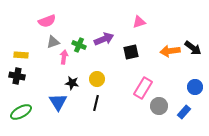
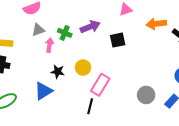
orange arrow: (170, 51) -> (156, 24), moved
pink rectangle: (143, 88) -> (100, 85), moved
blue triangle: (58, 102) -> (43, 91), turned 30
black line: (96, 103) -> (90, 106), moved

